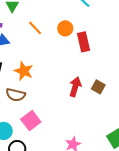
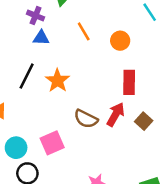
red rectangle: (83, 42) -> (129, 82), moved
brown semicircle: (16, 95) -> (86, 119), moved

